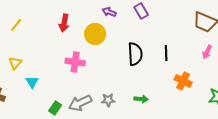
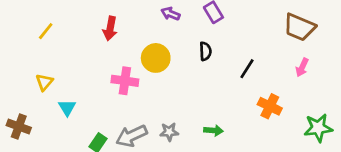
yellow circle: (95, 34) -> (156, 58), moved
black line: (166, 53) -> (247, 69), turned 35
black semicircle: (135, 54) -> (205, 51), moved, size x0.6

